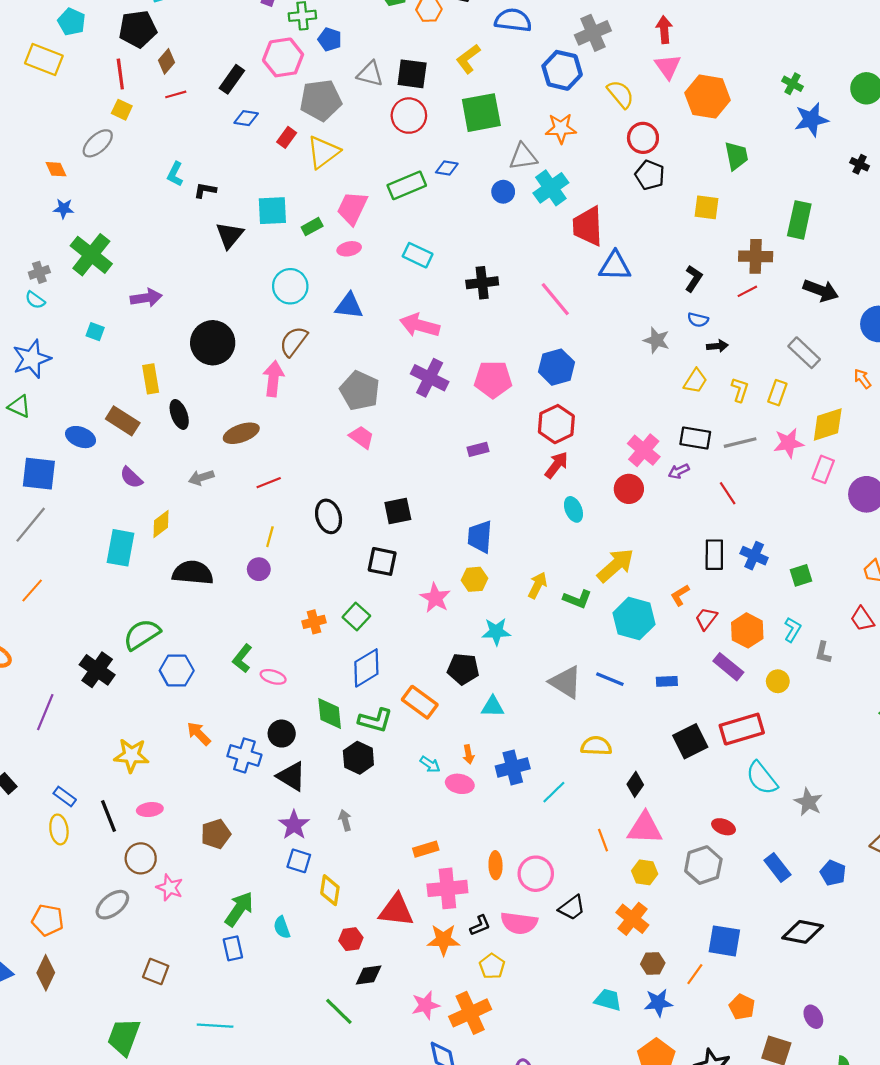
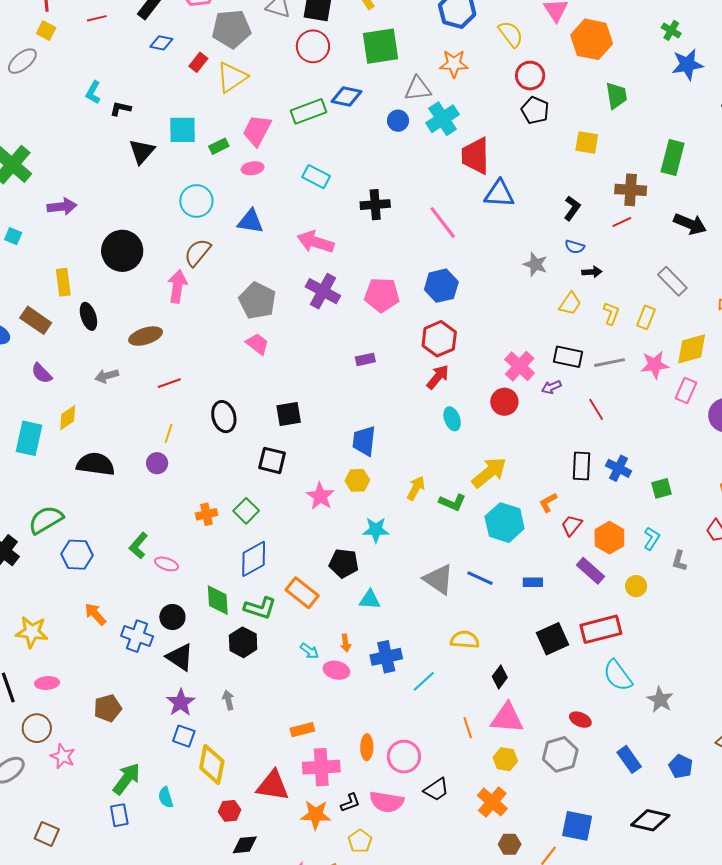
blue diamond: (447, 168) -> (346, 97), size x1.4
yellow diamond: (330, 890) -> (212, 764), size x1.4

